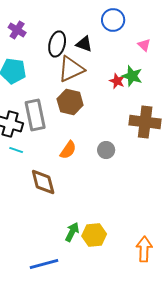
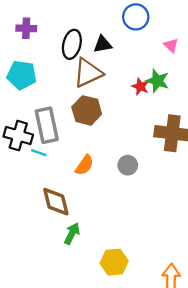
purple cross: (17, 30) -> (26, 28), turned -30
black triangle: (84, 44) -> (103, 44), turned -30
cyan line: (16, 150) -> (39, 153), moved
green arrow: (72, 232) -> (72, 234), moved

